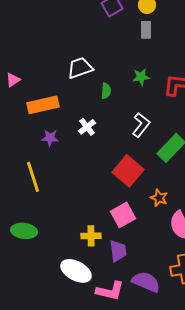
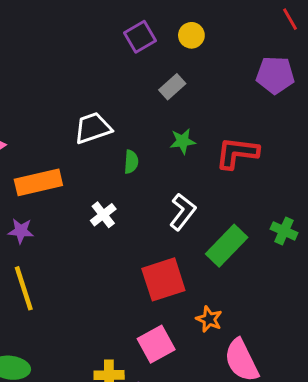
gray rectangle: (146, 30) -> (172, 87), moved, turned 48
purple star: (50, 138) -> (21, 231), moved
red square: (128, 171) -> (163, 279), turned 32

